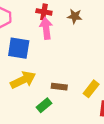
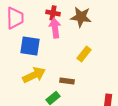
brown star: (75, 16) -> (81, 17), size x1.5
yellow rectangle: (91, 89) -> (84, 54), moved

